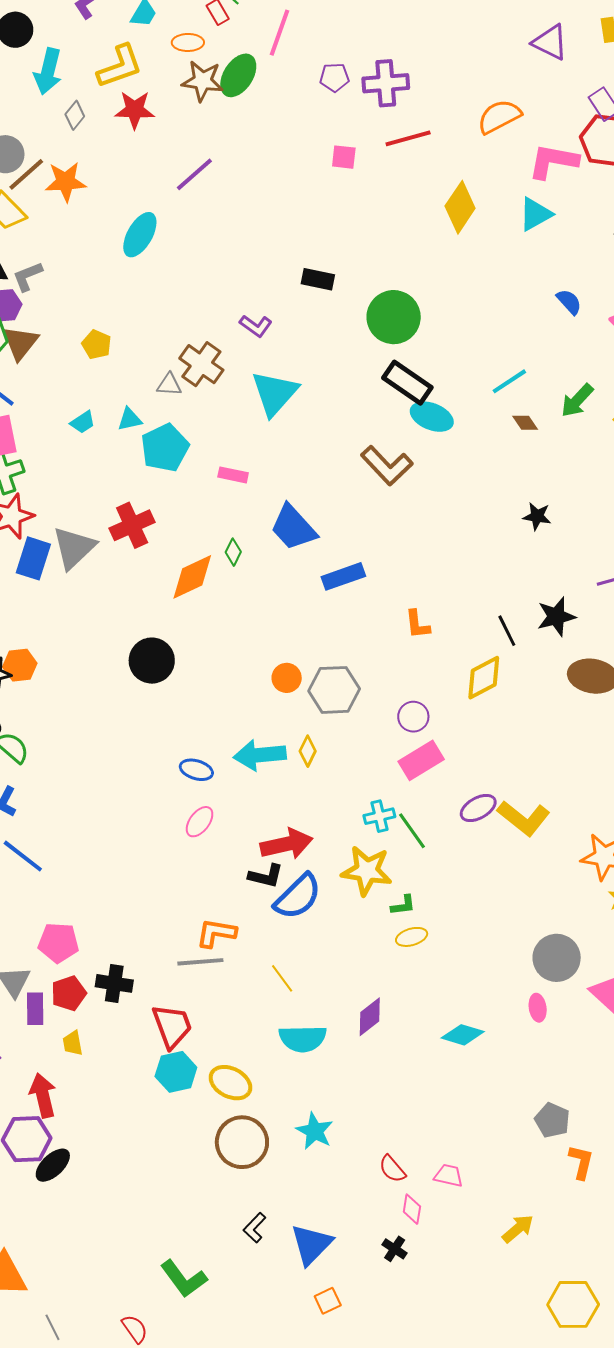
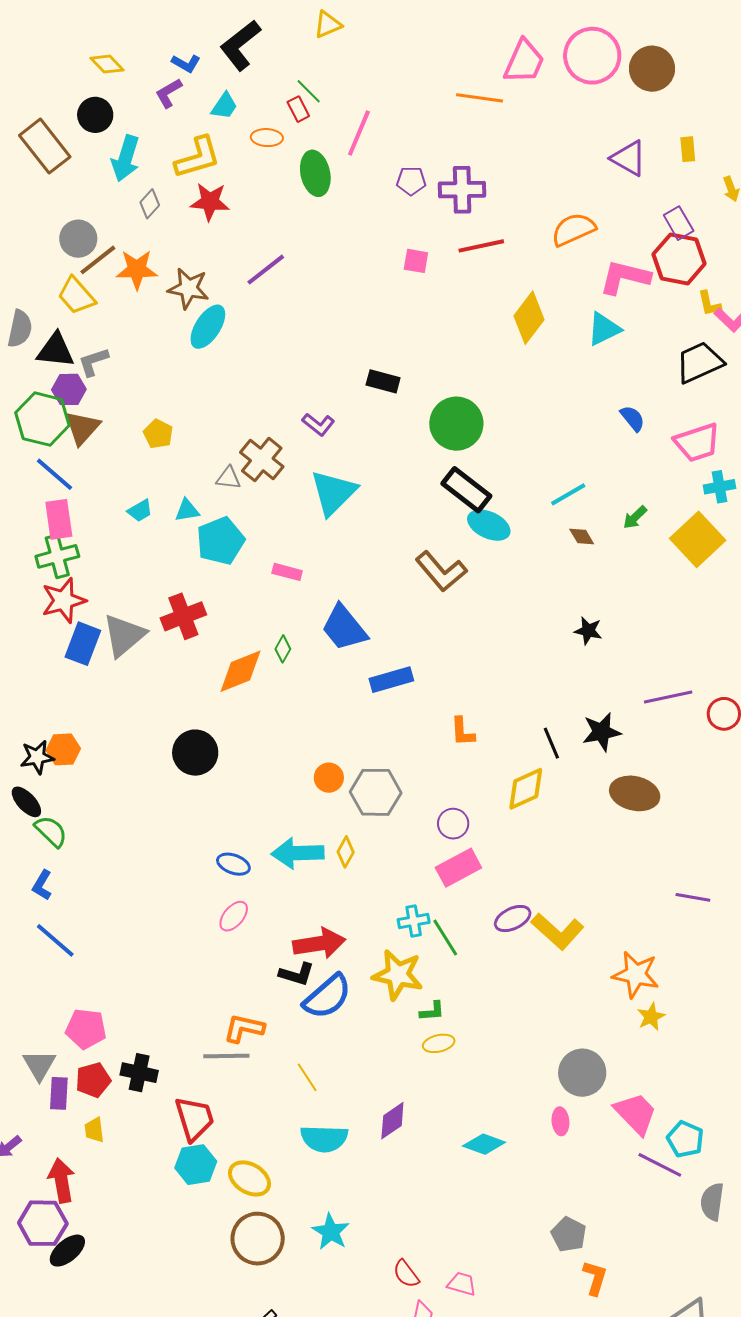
green ellipse: (238, 75) -> (315, 173), turned -48
brown star: (203, 81) -> (188, 288), moved
green arrow: (577, 400) -> (635, 517), size x0.7

